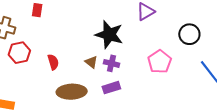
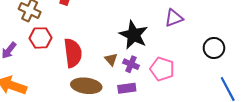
red semicircle: (53, 62) -> (73, 53), size x1.8
pink pentagon: (159, 62) -> (162, 69), moved, turned -30

